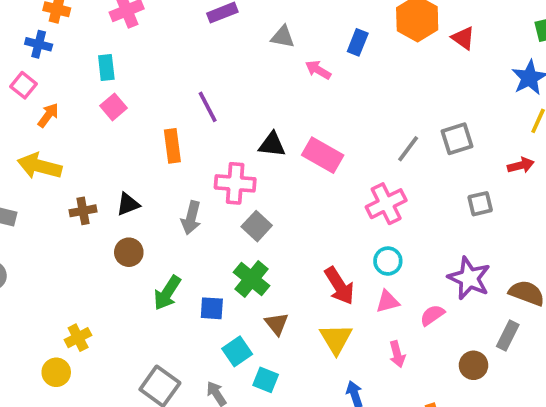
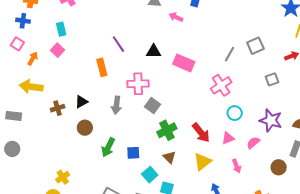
pink square: (114, 107) -> (57, 50), moved
black triangle: (272, 145) -> (154, 51), moved
cyan circle: (388, 261) -> (235, 113), moved
green cross: (252, 279) -> (167, 130), moved, turned 30
yellow triangle: (336, 339) -> (202, 162), turned 30

